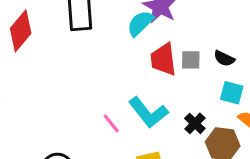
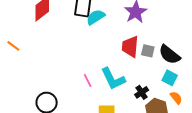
cyan semicircle: (140, 23) -> (96, 17), moved
black semicircle: (224, 58) -> (169, 55), size x1.6

